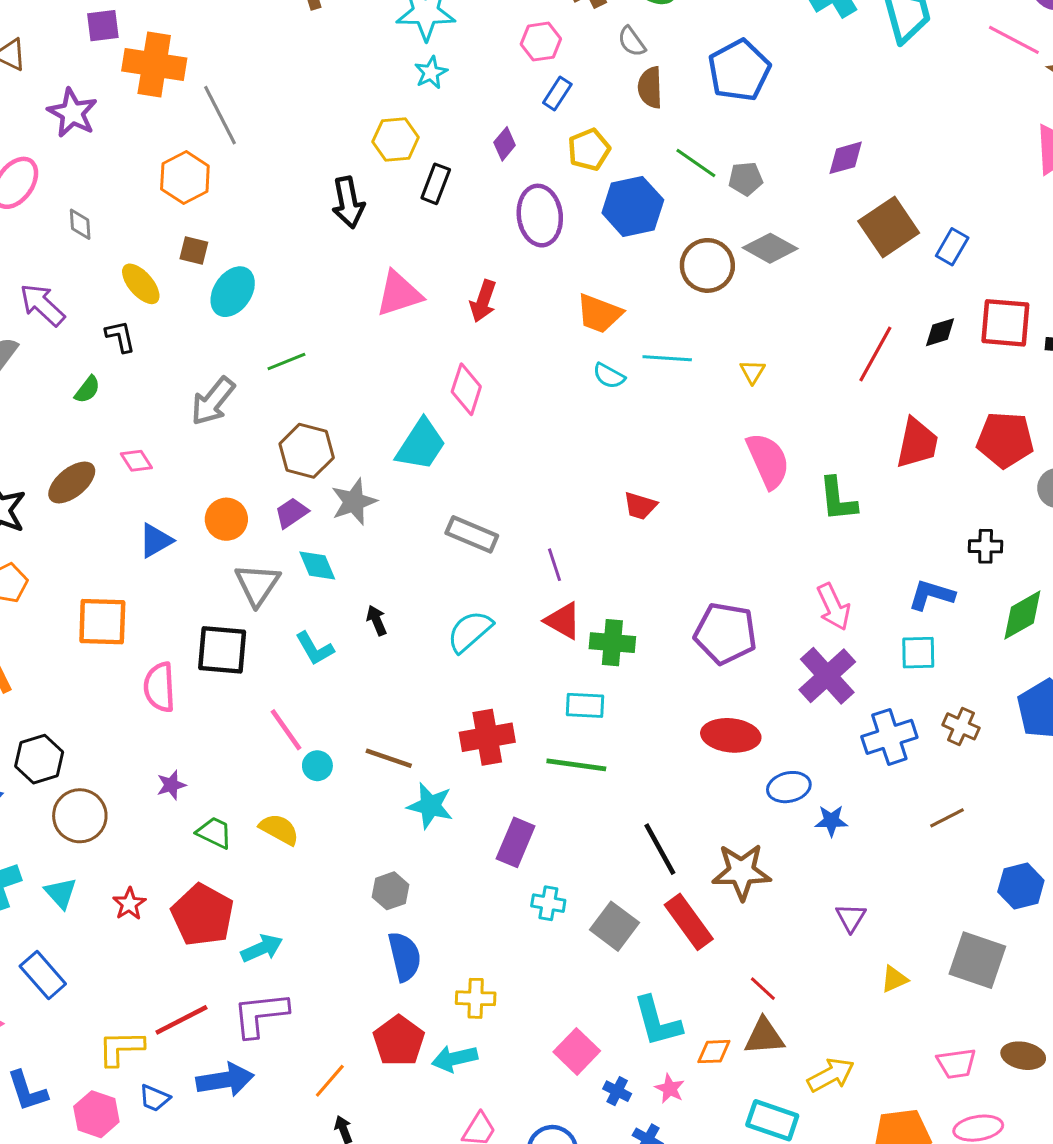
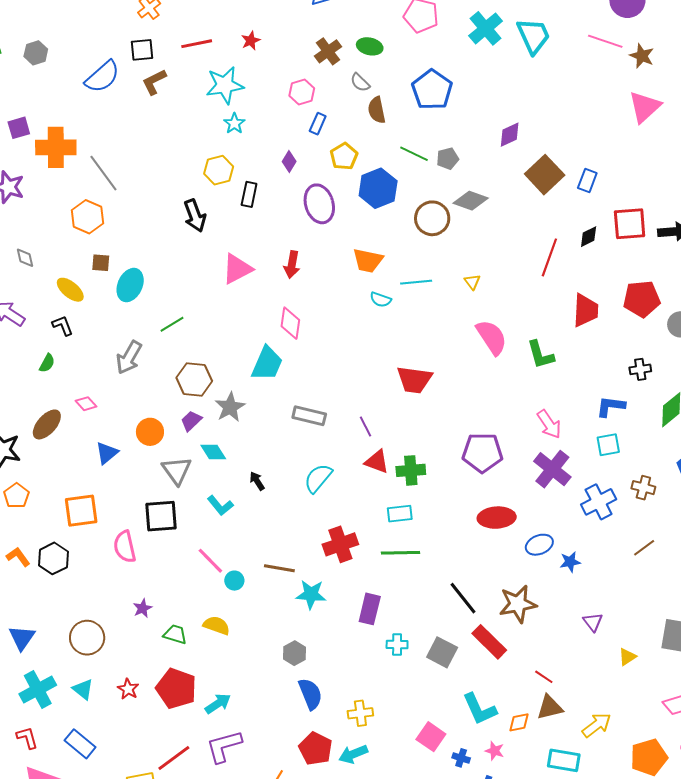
red trapezoid: (640, 506) -> (414, 380), size x1.6
black hexagon: (39, 759) -> (53, 558), moved

